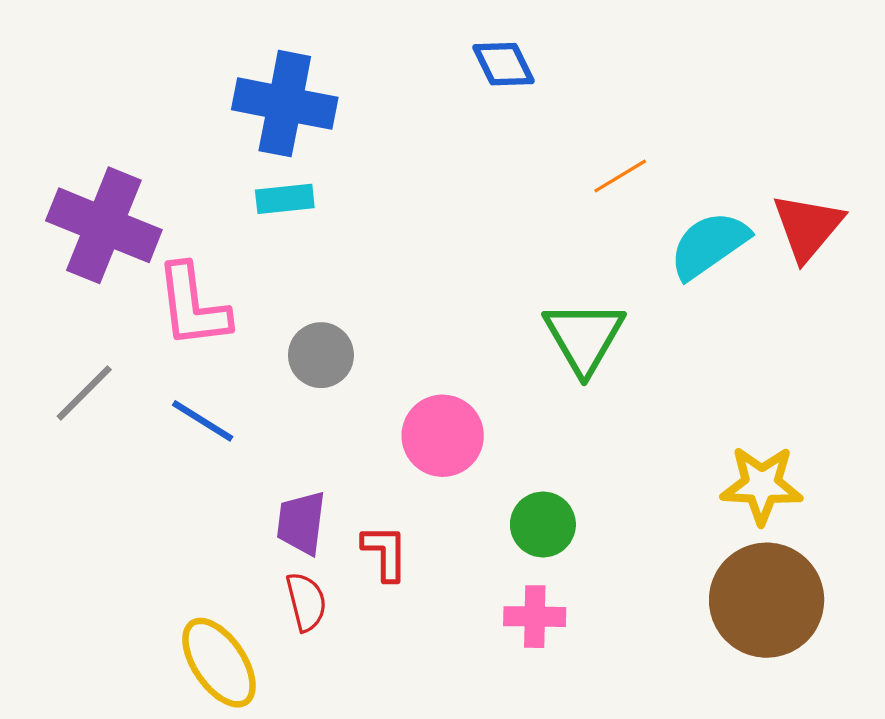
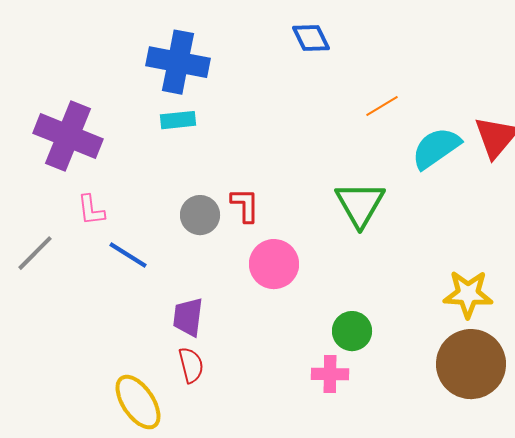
pink L-shape: (193, 306) -> (91, 210), moved, size x0.6
gray line: (84, 393) -> (35, 253), moved
green circle: (543, 524) -> (352, 331), moved
red L-shape: (385, 552) -> (245, 205), moved

